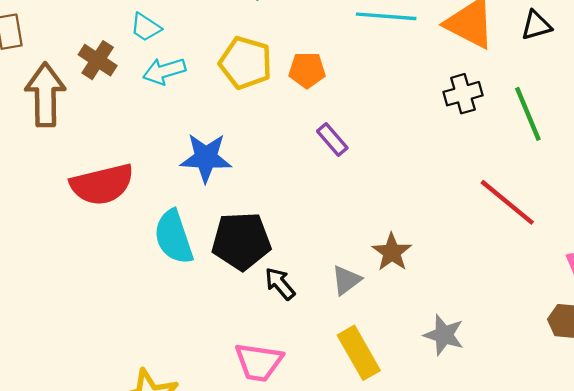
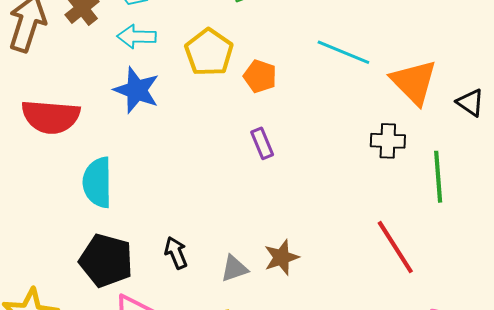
black triangle: (536, 25) -> (470, 103), turned 32
blue star: (206, 158) -> (137, 90), moved
black pentagon: (241, 241) -> (106, 261), moved

